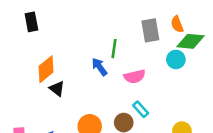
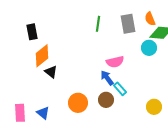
black rectangle: (31, 22) -> (32, 32), moved
green line: (114, 49) -> (98, 24), moved
blue arrow: (99, 67) -> (107, 78), moved

